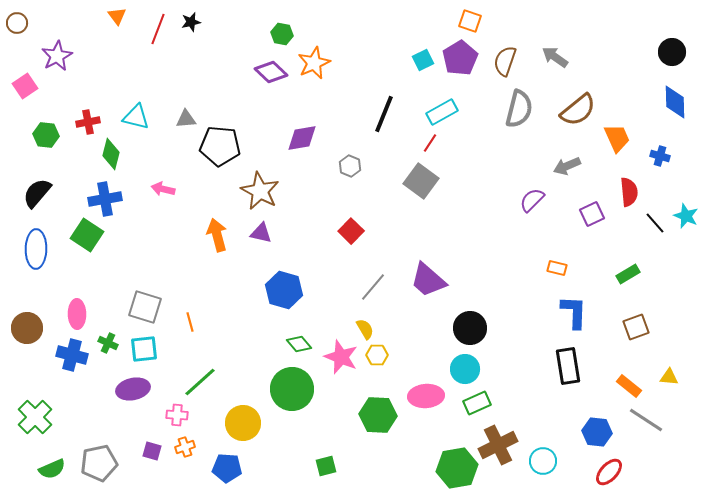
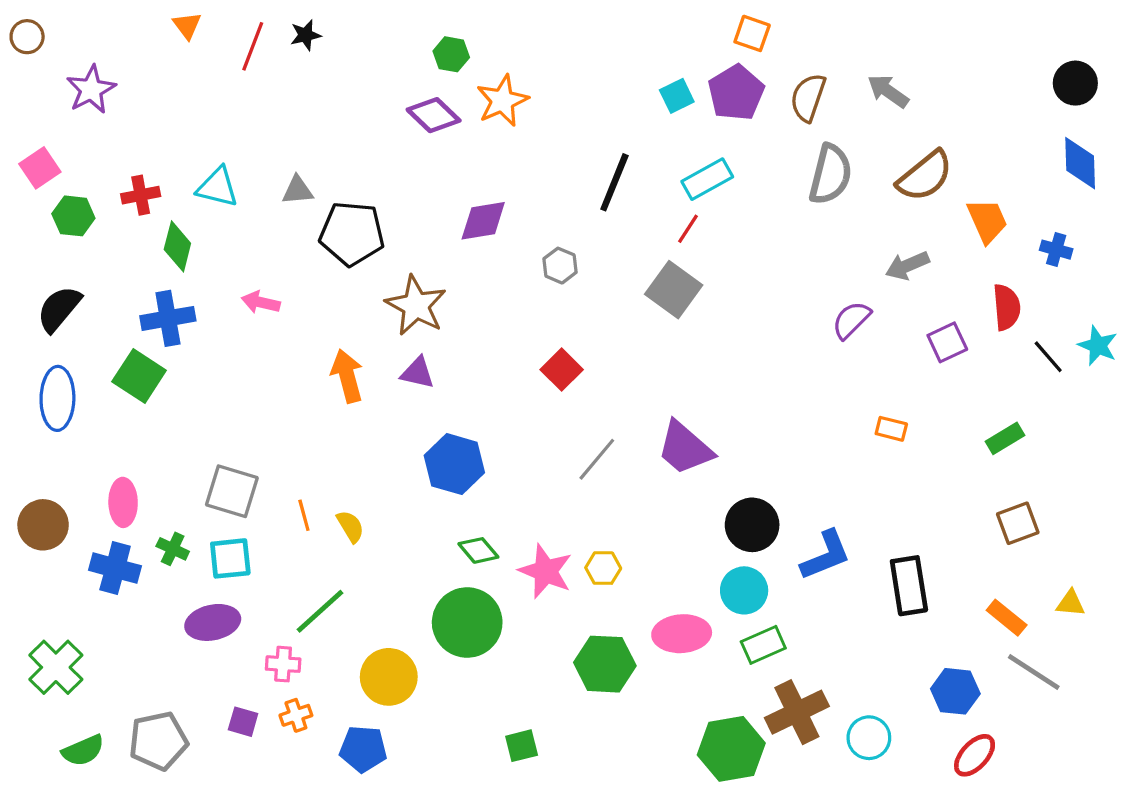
pink square: (25, 86) -> (40, 168), moved
blue L-shape: (574, 312) -> (826, 555), moved, turned 66
yellow semicircle: (365, 329) -> (350, 526), moved

